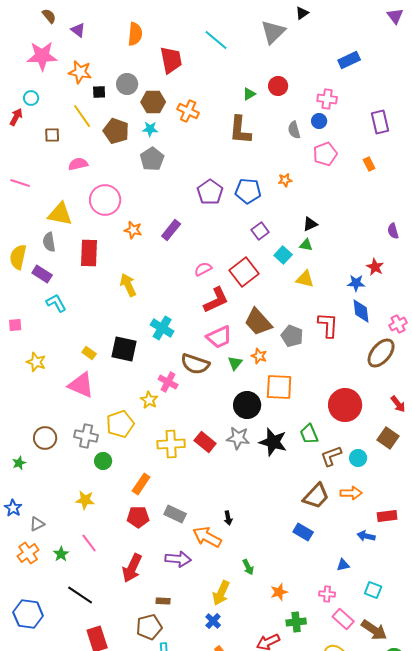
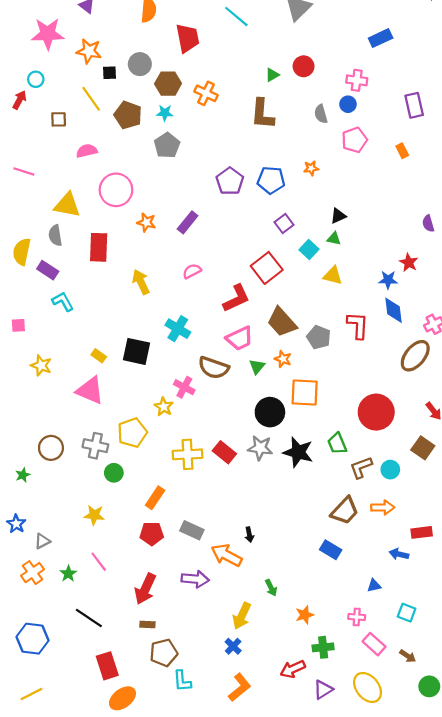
pink semicircle: (203, 269) -> (192, 271), moved
brown rectangle: (163, 601) -> (147, 625), moved
brown arrow: (374, 630) -> (408, 656), size x0.6

